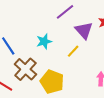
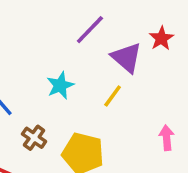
brown cross: (25, 69) -> (34, 138), size x0.6

